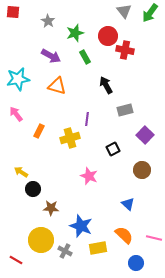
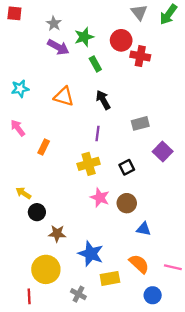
purple arrow: (51, 56) -> (58, 47), moved
cyan star: (18, 79) -> (20, 89), size x0.7
black arrow: (106, 85) -> (103, 100), moved
yellow cross: (70, 138) -> (89, 164), moved
brown circle: (142, 170) -> (127, 203), moved
blue triangle: (128, 204) -> (144, 229), turned -32
gray cross: (65, 251) -> (78, 294), moved
red line: (16, 260) -> (29, 296), moved, turned 56

